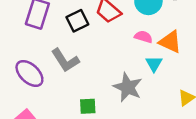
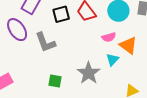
pink semicircle: (143, 37) -> (109, 37), turned 136
purple ellipse: (29, 73) -> (17, 30), moved

